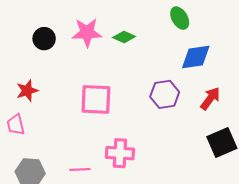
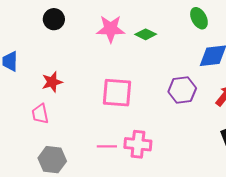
black circle: (44, 39) -> (54, 19), moved
pink line: (80, 170) -> (107, 146), moved

